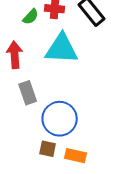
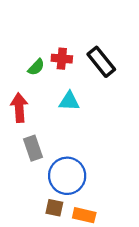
cyan triangle: (62, 49) -> (69, 101), size x0.6

